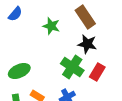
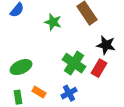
black star: (87, 44) -> (106, 45), moved

